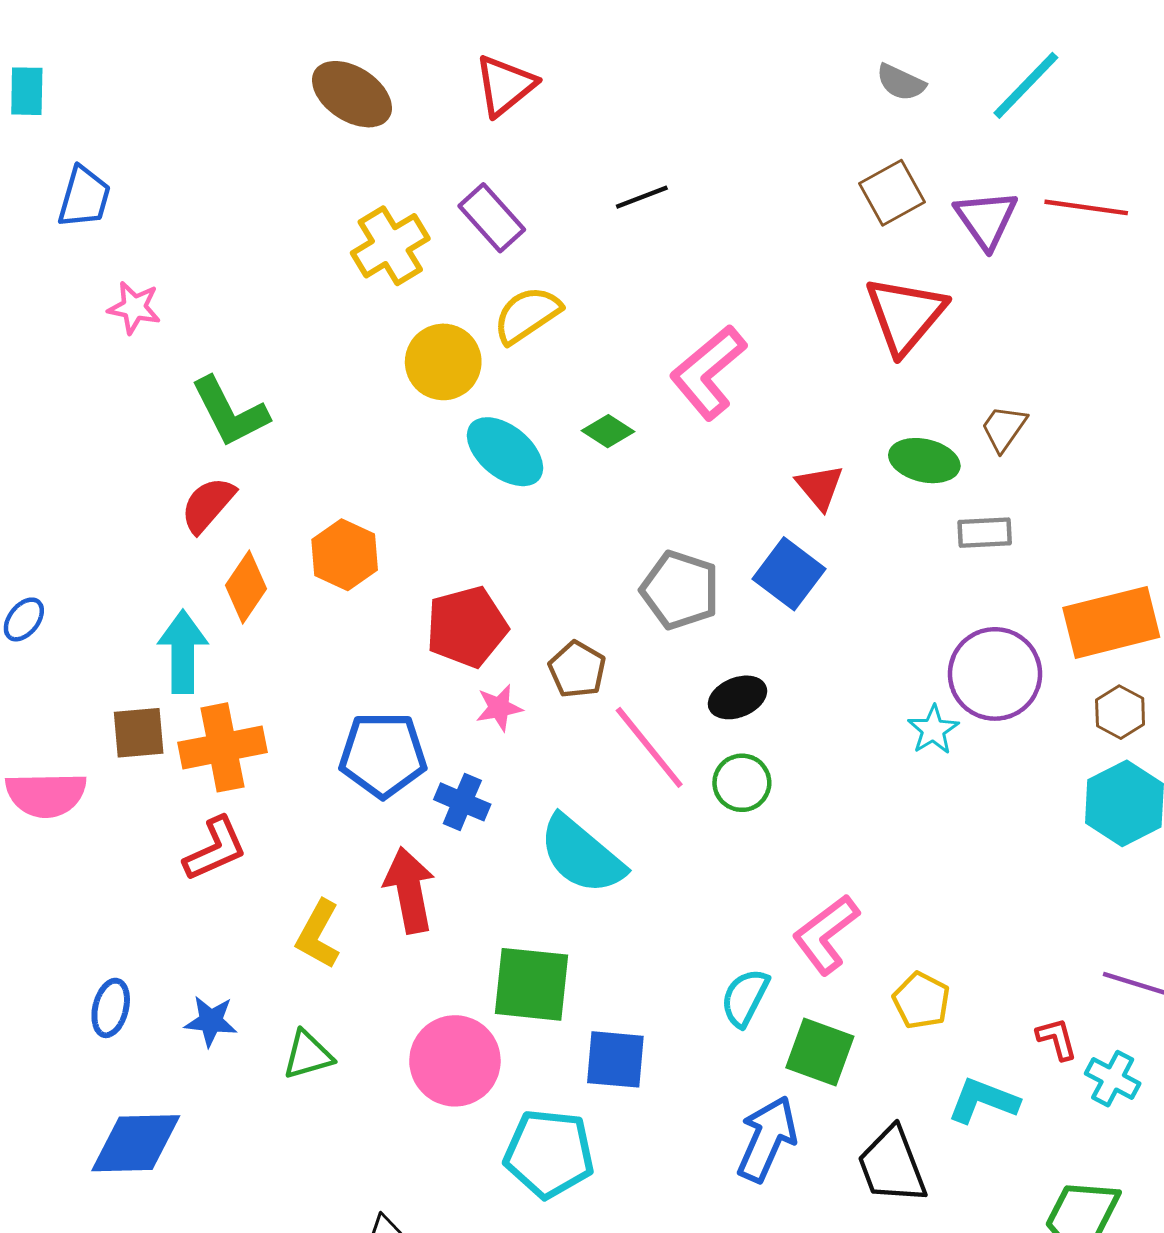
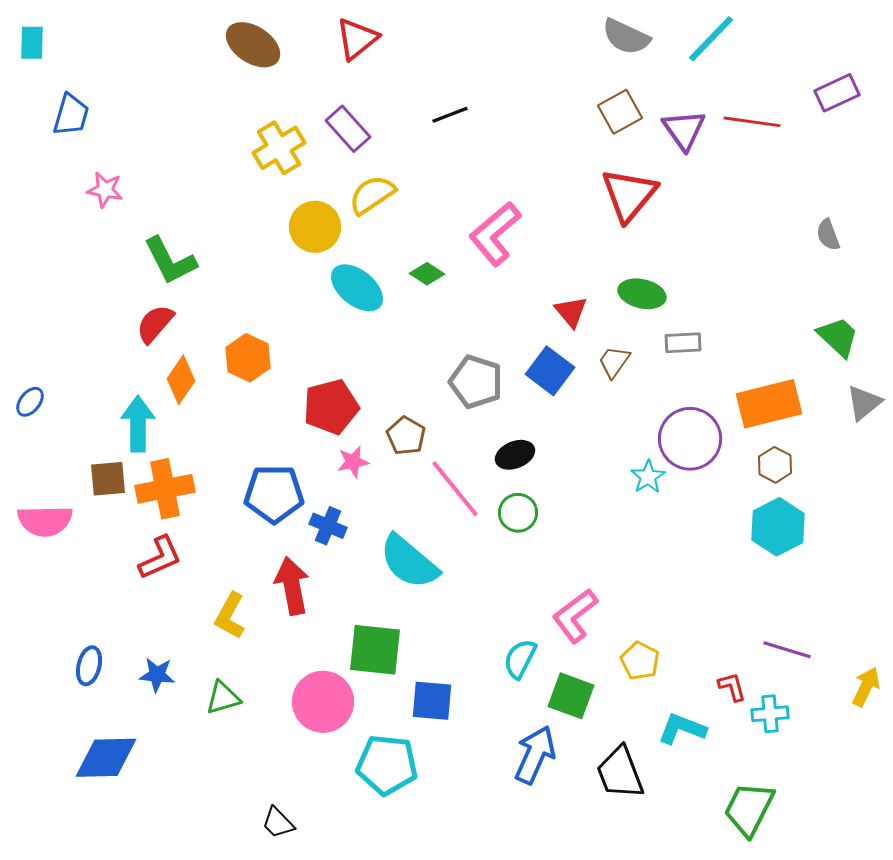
gray semicircle: (901, 82) -> (626, 37), size x1.4
brown trapezoid: (1004, 428) -> (614, 362), moved
cyan cross: (1113, 1079) -> (770, 714), turned -33

